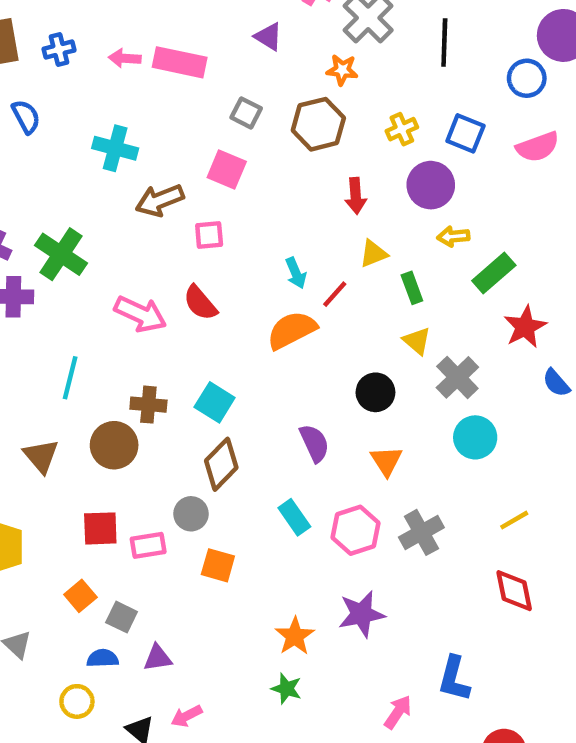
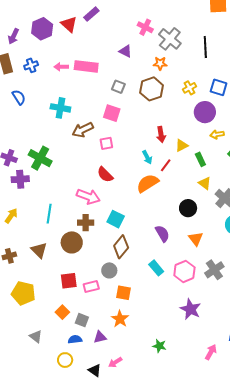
red arrow: (356, 196) -> (161, 134), moved
pink arrow: (140, 314) -> (88, 197), moved
purple star: (362, 614) -> (191, 309), turned -30
orange star: (295, 636) -> (120, 319), moved

